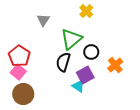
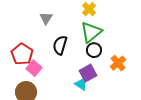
green triangle: (71, 39) -> (91, 32), moved
black semicircle: (63, 62) -> (60, 45), moved
pink square: (18, 72) -> (34, 68), moved

